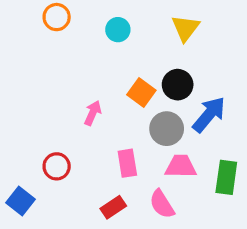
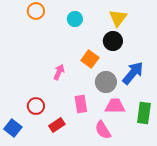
black circle: (178, 85) -> (113, 41), moved
red rectangle: (113, 207) -> (57, 125), moved

